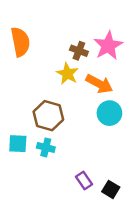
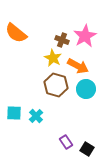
orange semicircle: (20, 42) -> (16, 33), turned 140
brown hexagon: (48, 116) -> (56, 85), moved
cyan cross: (46, 147) -> (36, 116), turned 32

